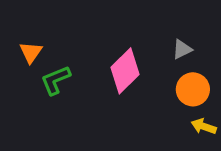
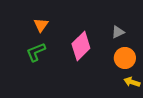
orange triangle: (31, 52) -> (41, 25), moved

